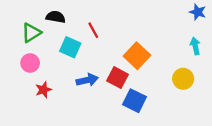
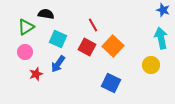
red line: (93, 30) -> (93, 25), moved
cyan arrow: (195, 46) -> (161, 38), size x1.5
red square: (118, 78) -> (87, 47), moved
blue arrow: (87, 80) -> (58, 64), moved, turned 138

